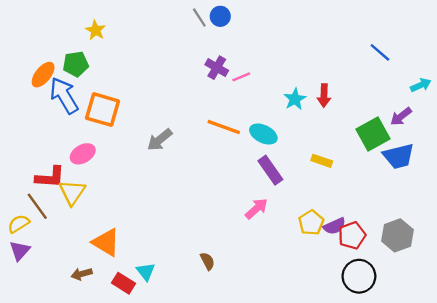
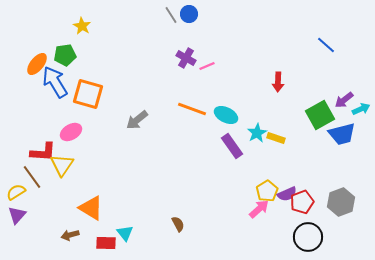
cyan arrow: (421, 85) -> (361, 109), moved
cyan star: (295, 99) -> (257, 133), moved
pink arrow: (256, 209) -> (259, 209), moved
red rectangle: (123, 283) -> (106, 243), turned -30

